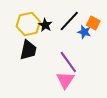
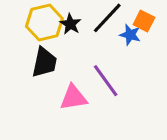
pink triangle: (65, 80) -> (73, 98), moved, turned 48

